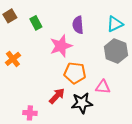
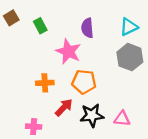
pink star: (61, 46) -> (68, 52), turned -30
orange cross: (13, 59) -> (45, 83), moved, turned 35
pink triangle: (103, 87) -> (122, 119), moved

